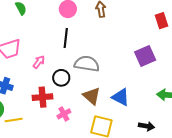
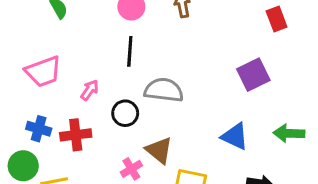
brown triangle: (92, 96) -> (159, 150), moved
red cross: (42, 97) -> (76, 135), moved
blue triangle: (121, 97) -> (235, 136), moved

